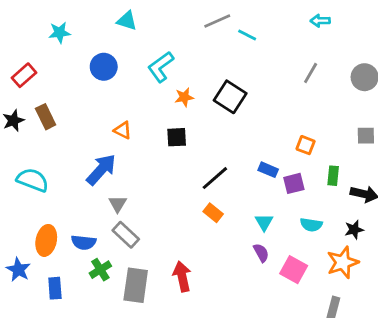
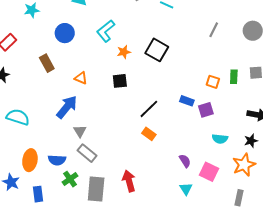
brown rectangle: (46, 117) -> (47, 63), moved
green rectangle: (333, 176) -> (234, 77), moved
cyan triangle: (264, 222) -> (186, 189), moved

